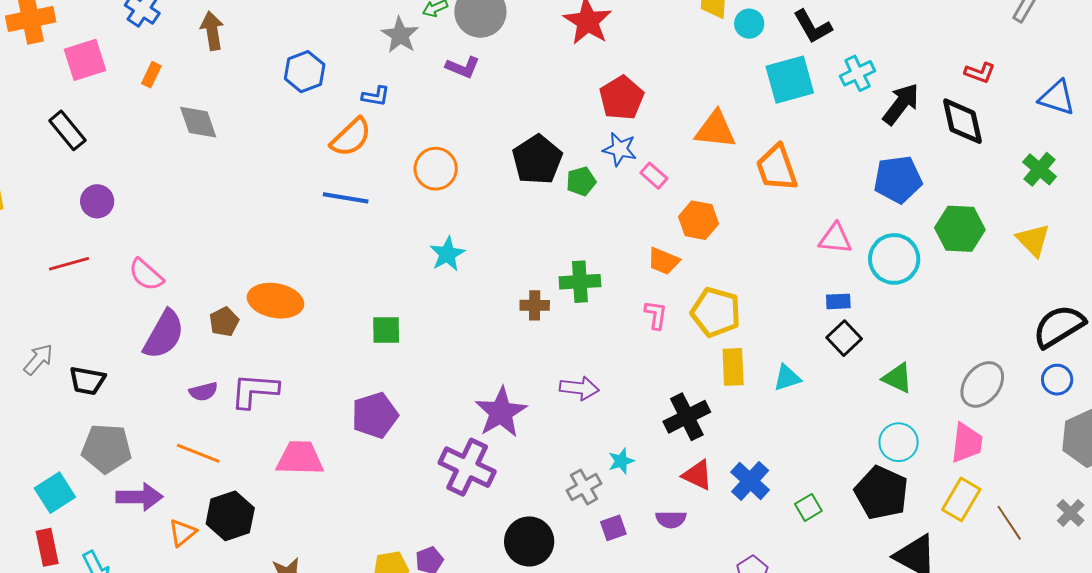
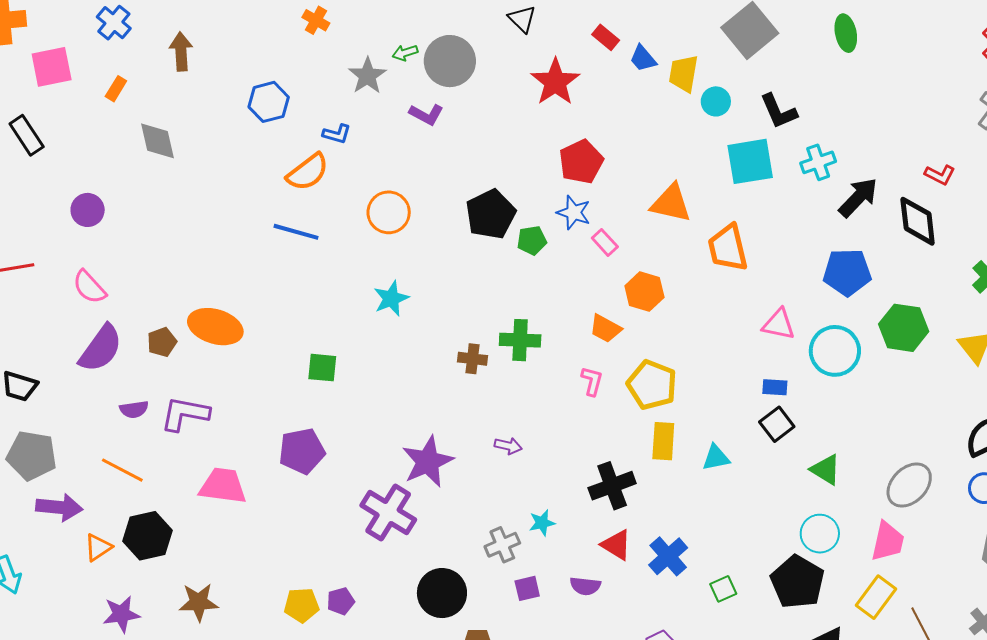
purple circle: (97, 201) -> (88, 210), moved
purple arrow: (579, 388) -> (508, 446), size x0.7

